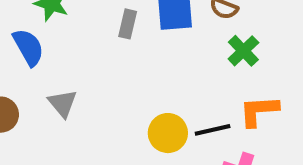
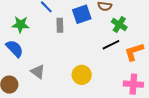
black line: (213, 130) -> (111, 45), moved
yellow circle: (168, 133) -> (82, 75), moved

